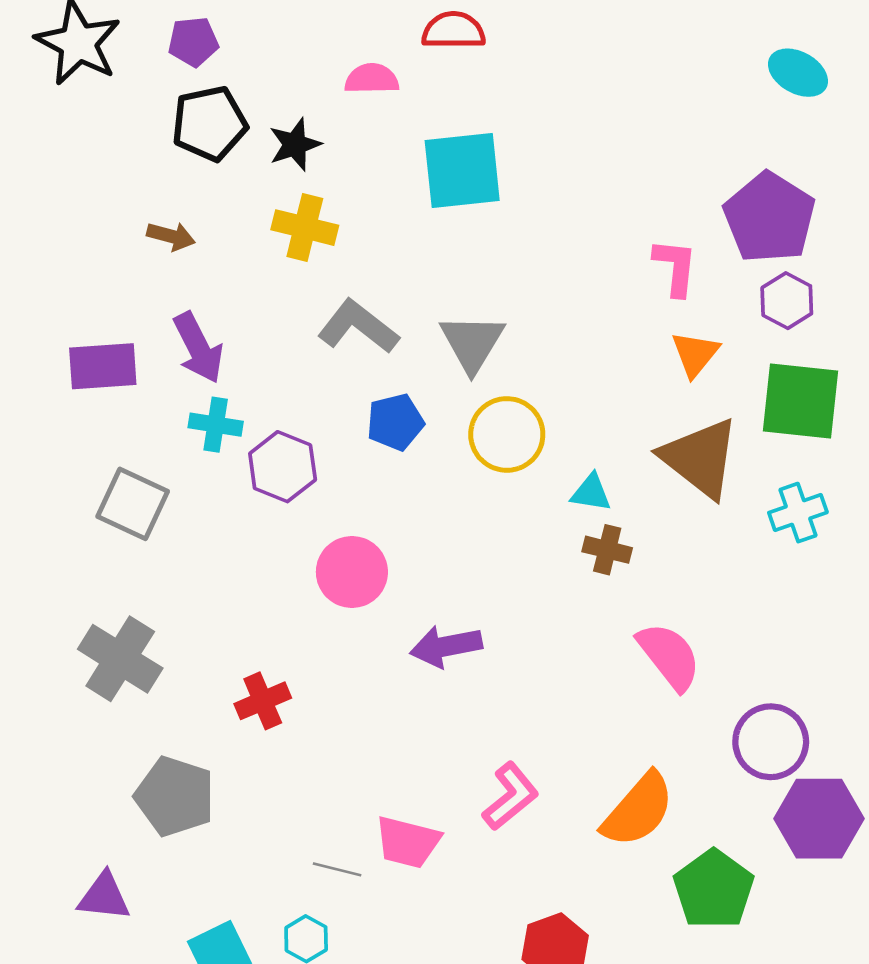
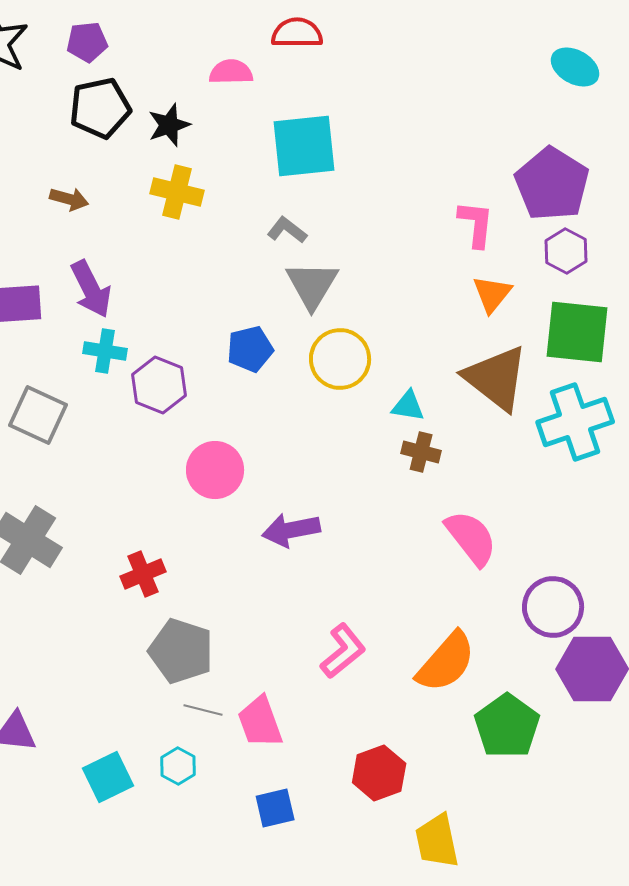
gray L-shape: (358, 327) -> (287, 230), moved, size x0.6
cyan cross: (798, 513) -> (575, 422), size x1.6
gray pentagon: (175, 796) -> (181, 651), moved
pink trapezoid: (408, 842) -> (260, 722), moved, turned 56

